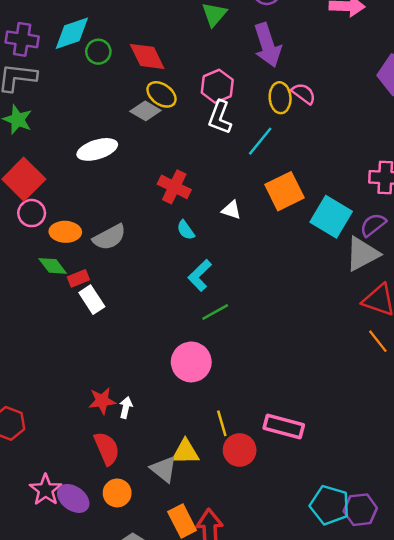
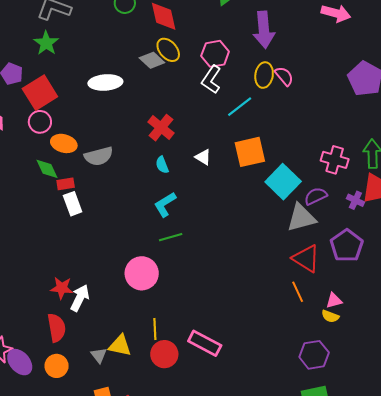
white arrow: (126, 408) -> (80, 298), size x1.5
gray triangle: (164, 469) -> (99, 355), size x0.7

